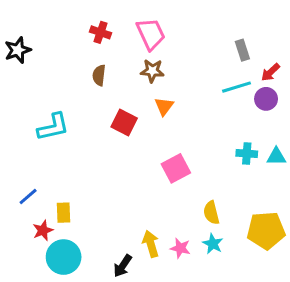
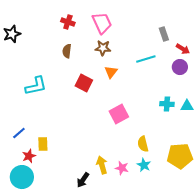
red arrow: (270, 72) -> (183, 49), turned -104
cyan line: (236, 87) -> (146, 59), moved
cyan circle: (64, 257) -> (22, 177), moved

